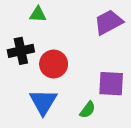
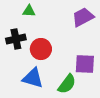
blue triangle: (43, 102) -> (33, 78), turned -45
green semicircle: (88, 110) -> (67, 84), size x1.5

